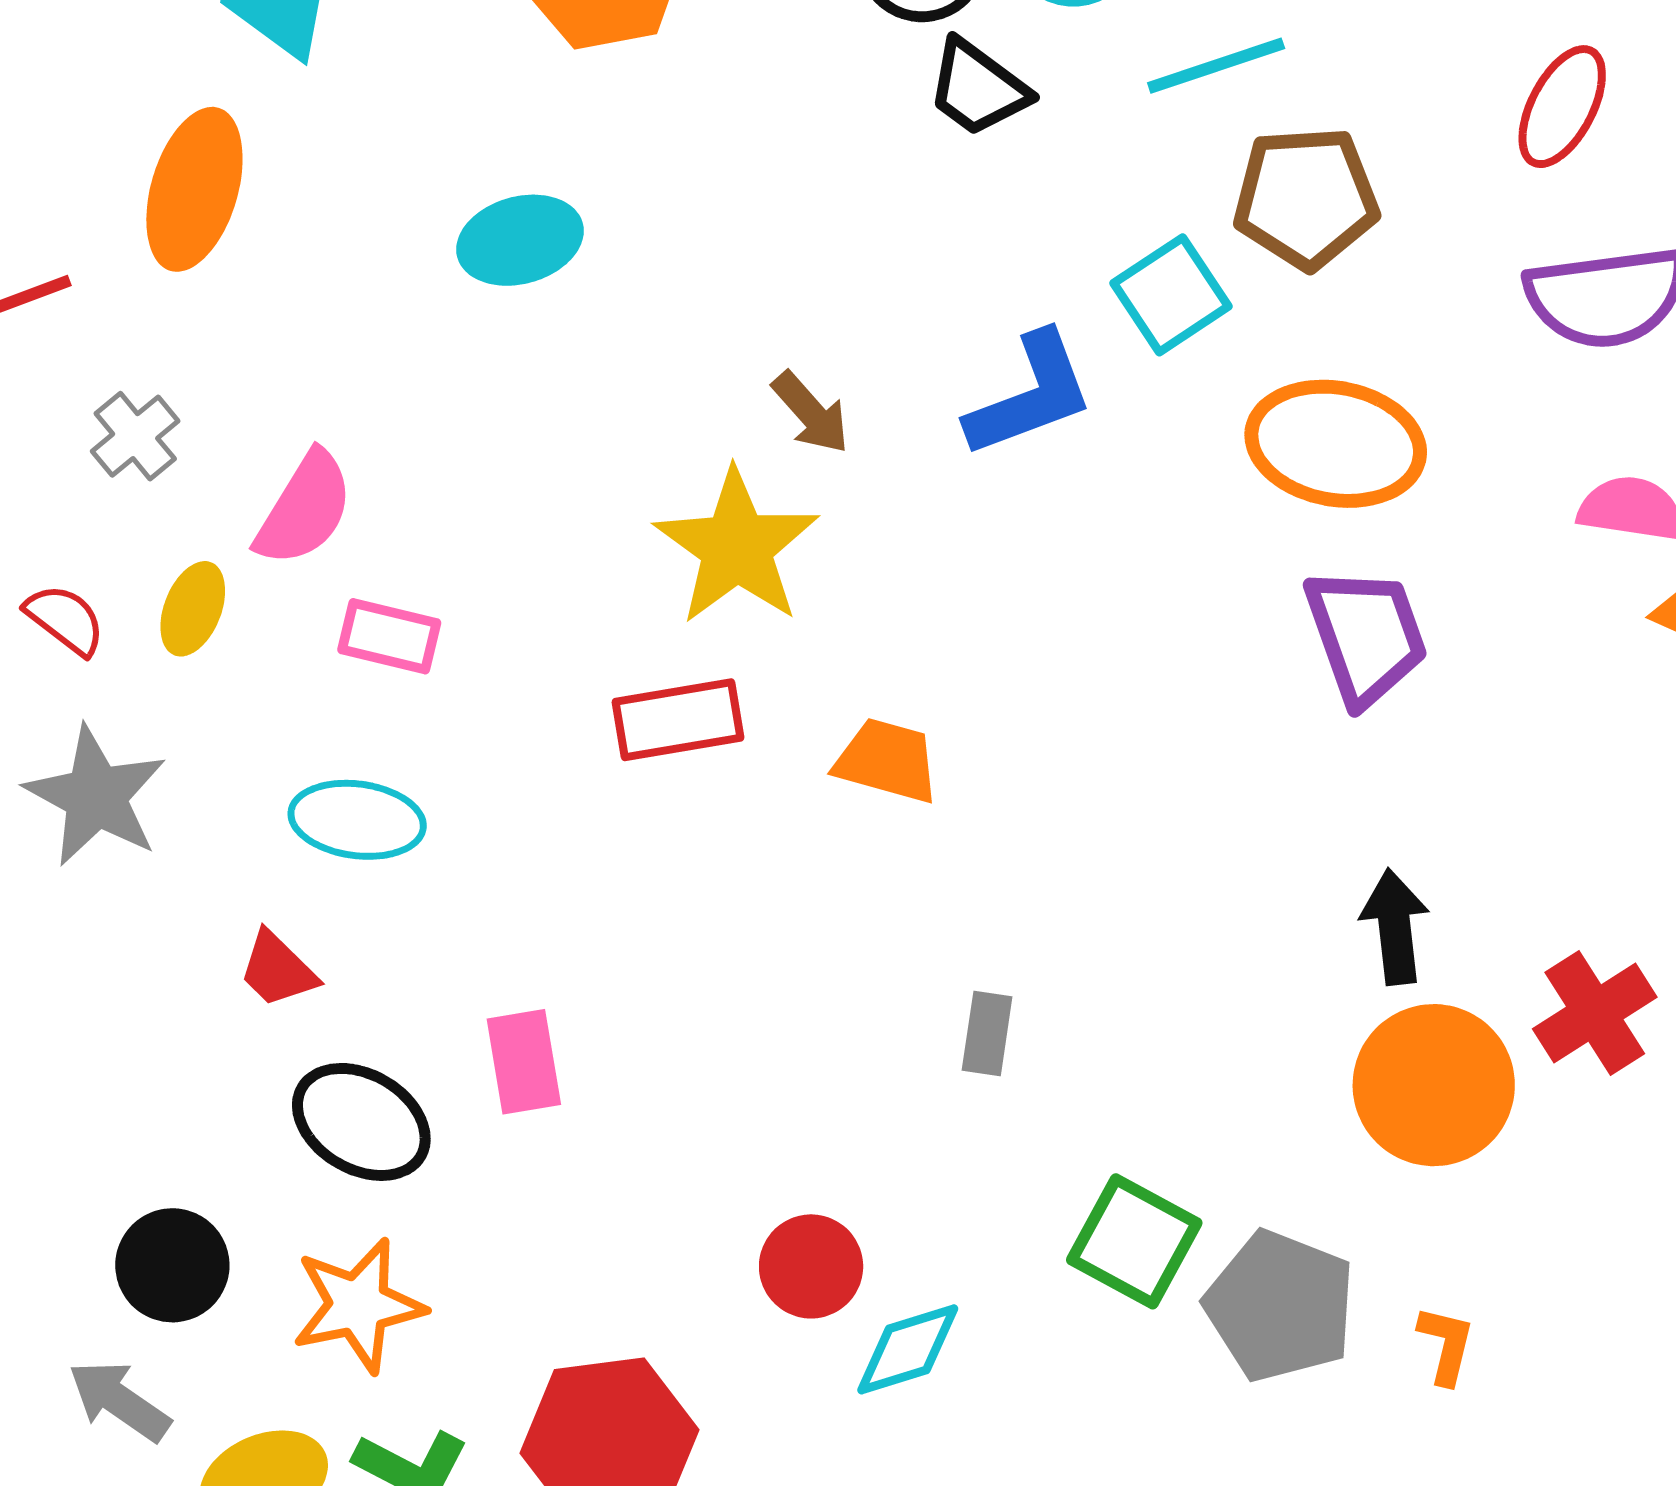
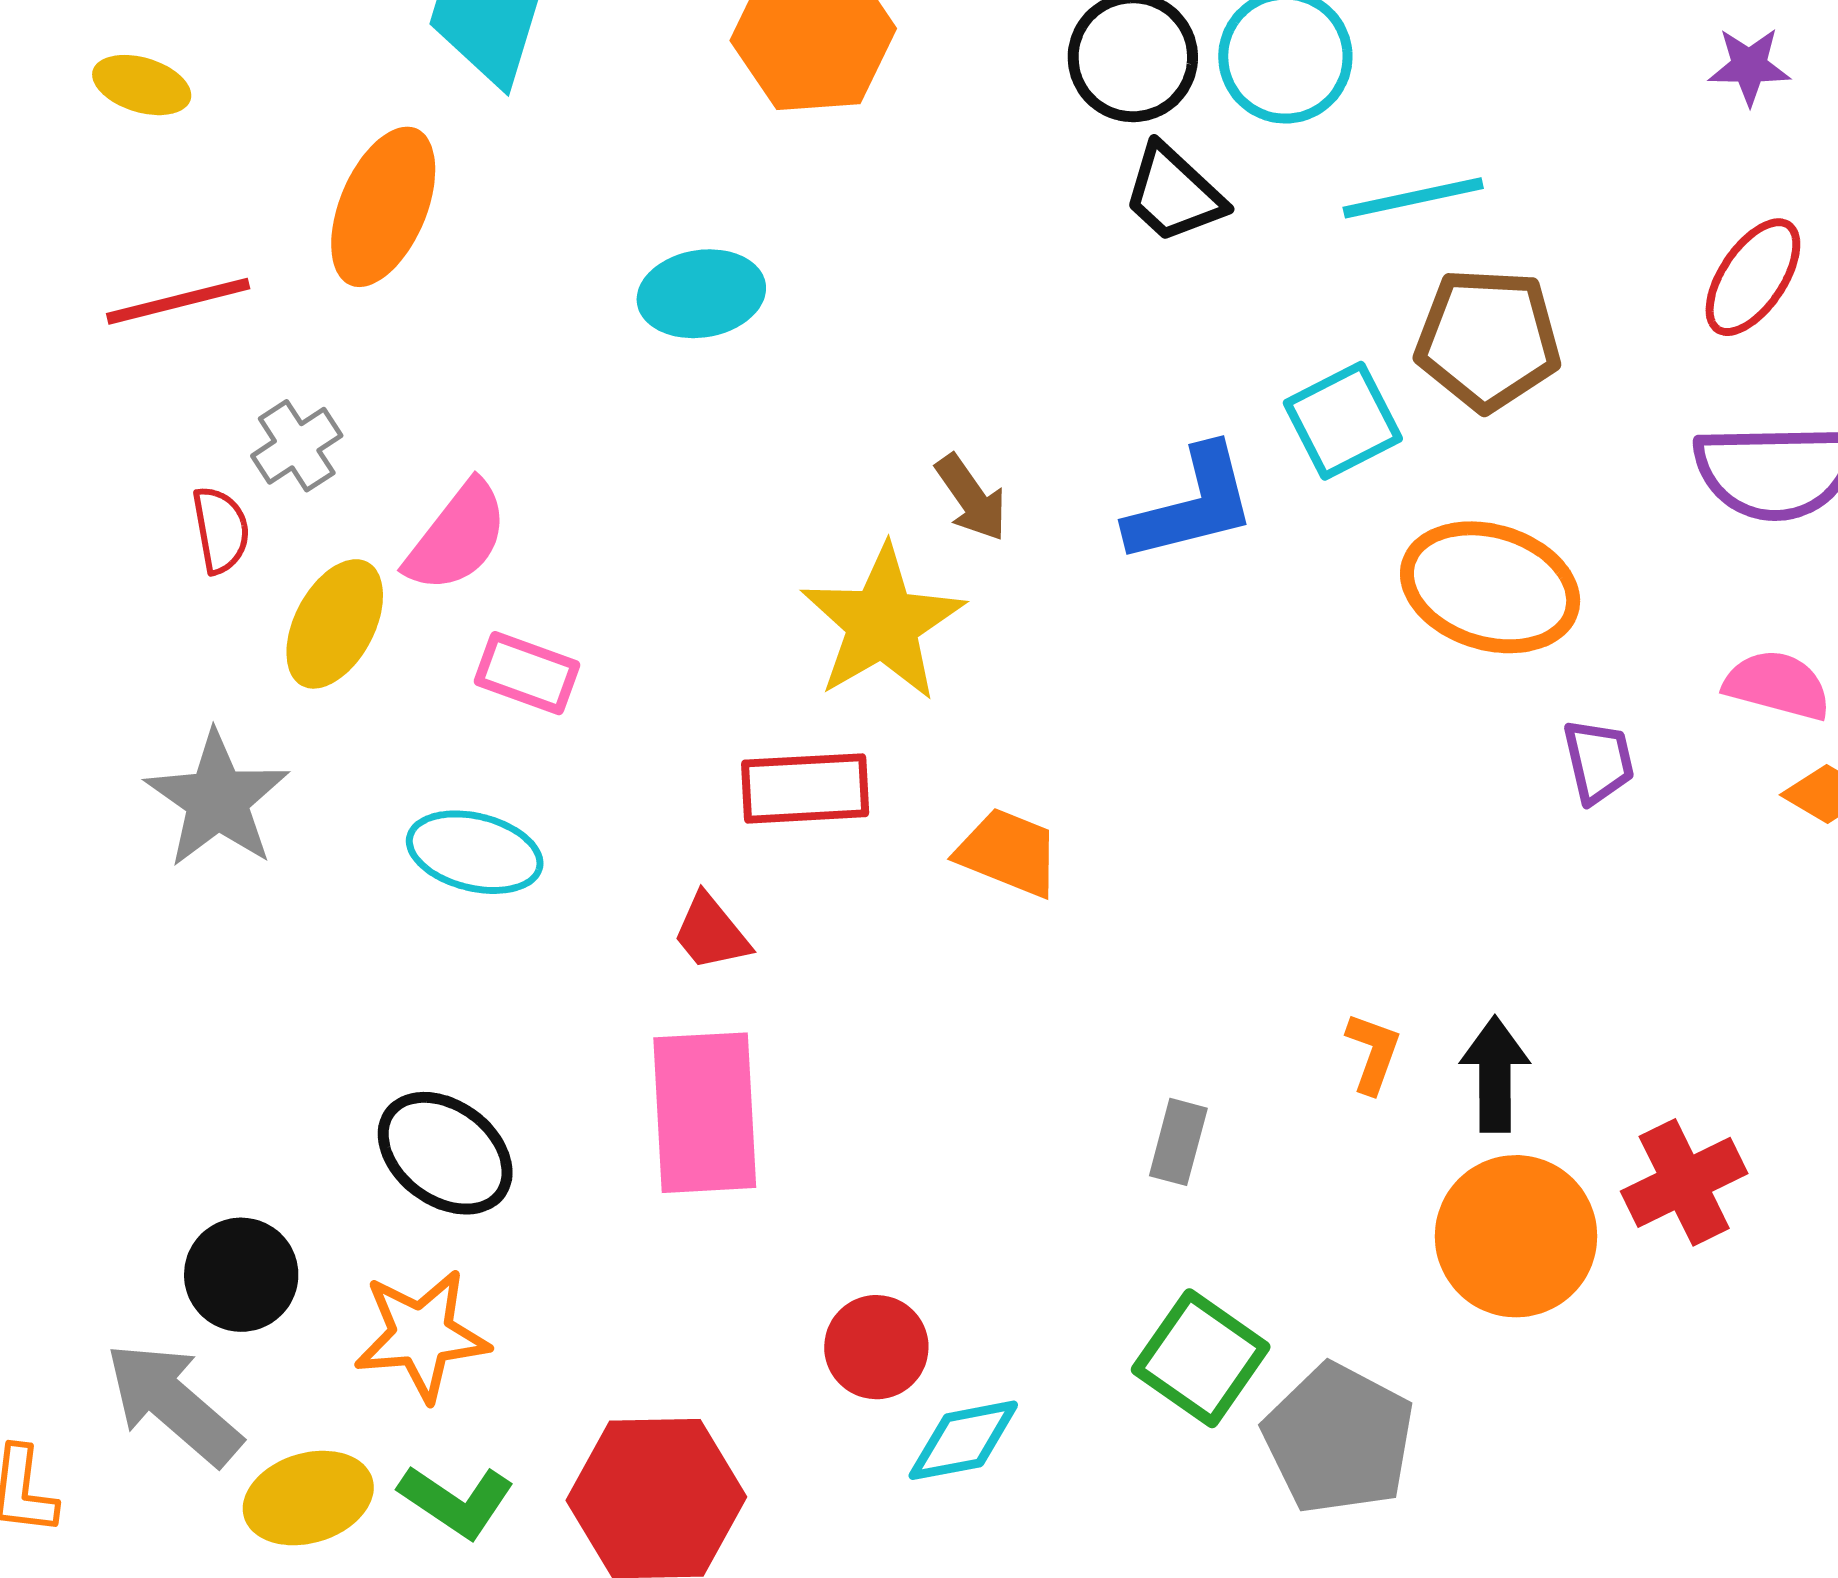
yellow ellipse: (193, 609) -> (335, 624), size x1.4
red semicircle: (65, 619) -> (221, 530), moved, turned 36
purple trapezoid: (1366, 636) -> (1599, 761), moved, size x0.6
red trapezoid: (278, 969) -> (711, 933), moved
gray rectangle: (987, 1034) -> (1178, 1142), moved
pink rectangle: (524, 1062) -> (705, 1113), moved, size x1.6
orange L-shape: (1446, 1345) -> (1373, 1053), moved
gray arrow: (119, 1401) -> (173, 1404), size x1.4

